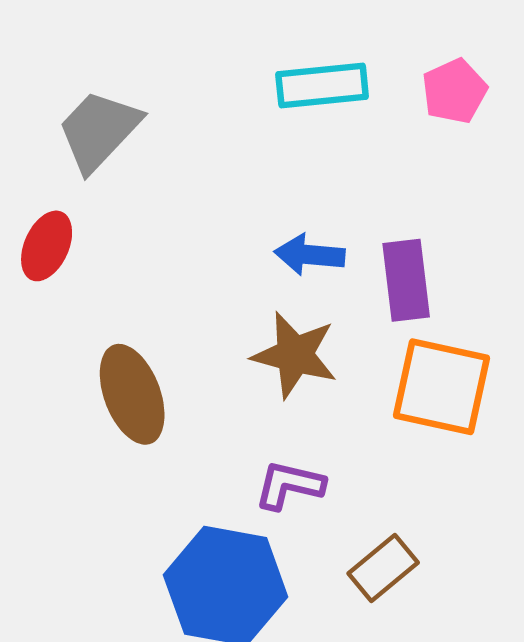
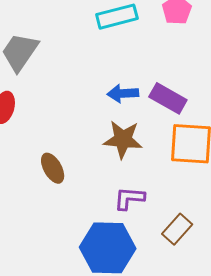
purple rectangle: (406, 280) -> (168, 98), turned -45
brown ellipse: (132, 394) -> (53, 168), size x0.7

